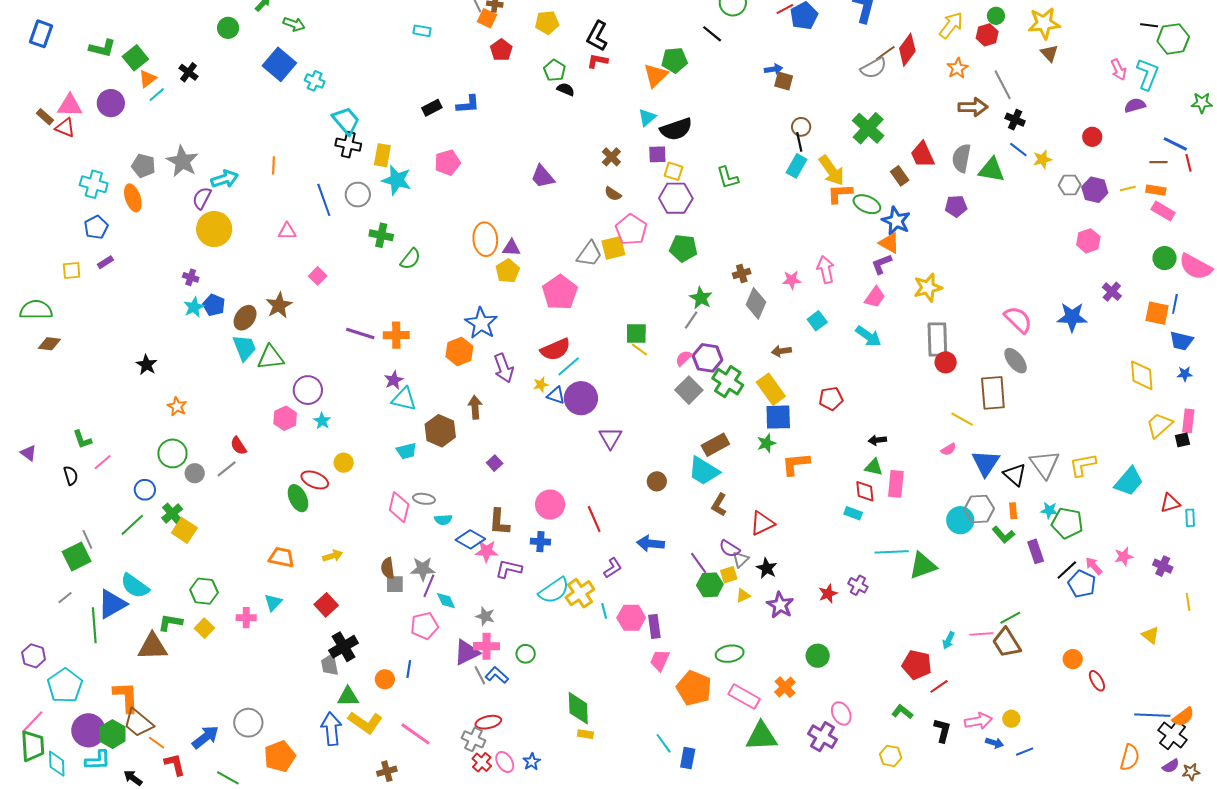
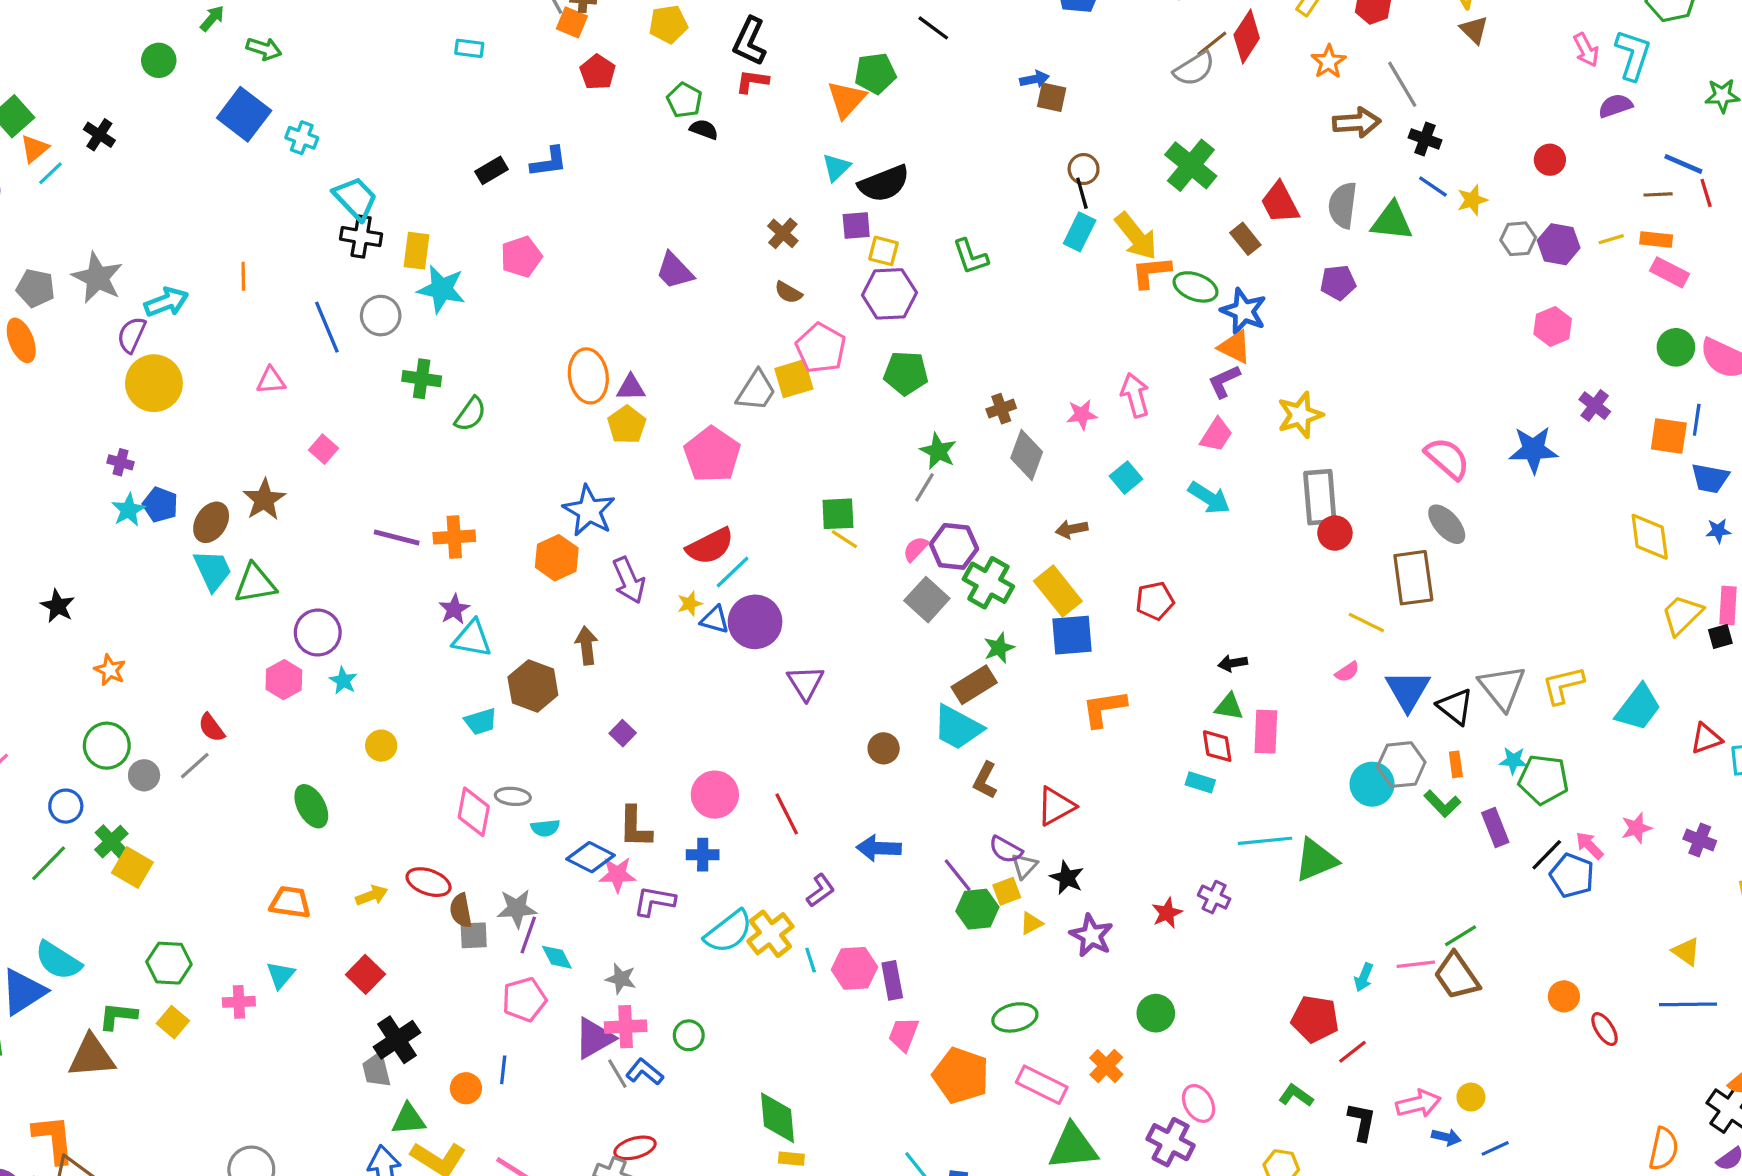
green star: (766, 443) -> (999, 648), moved
red ellipse: (315, 480) -> (429, 882), moved
blue line: (1152, 715) -> (1688, 1004), moved

